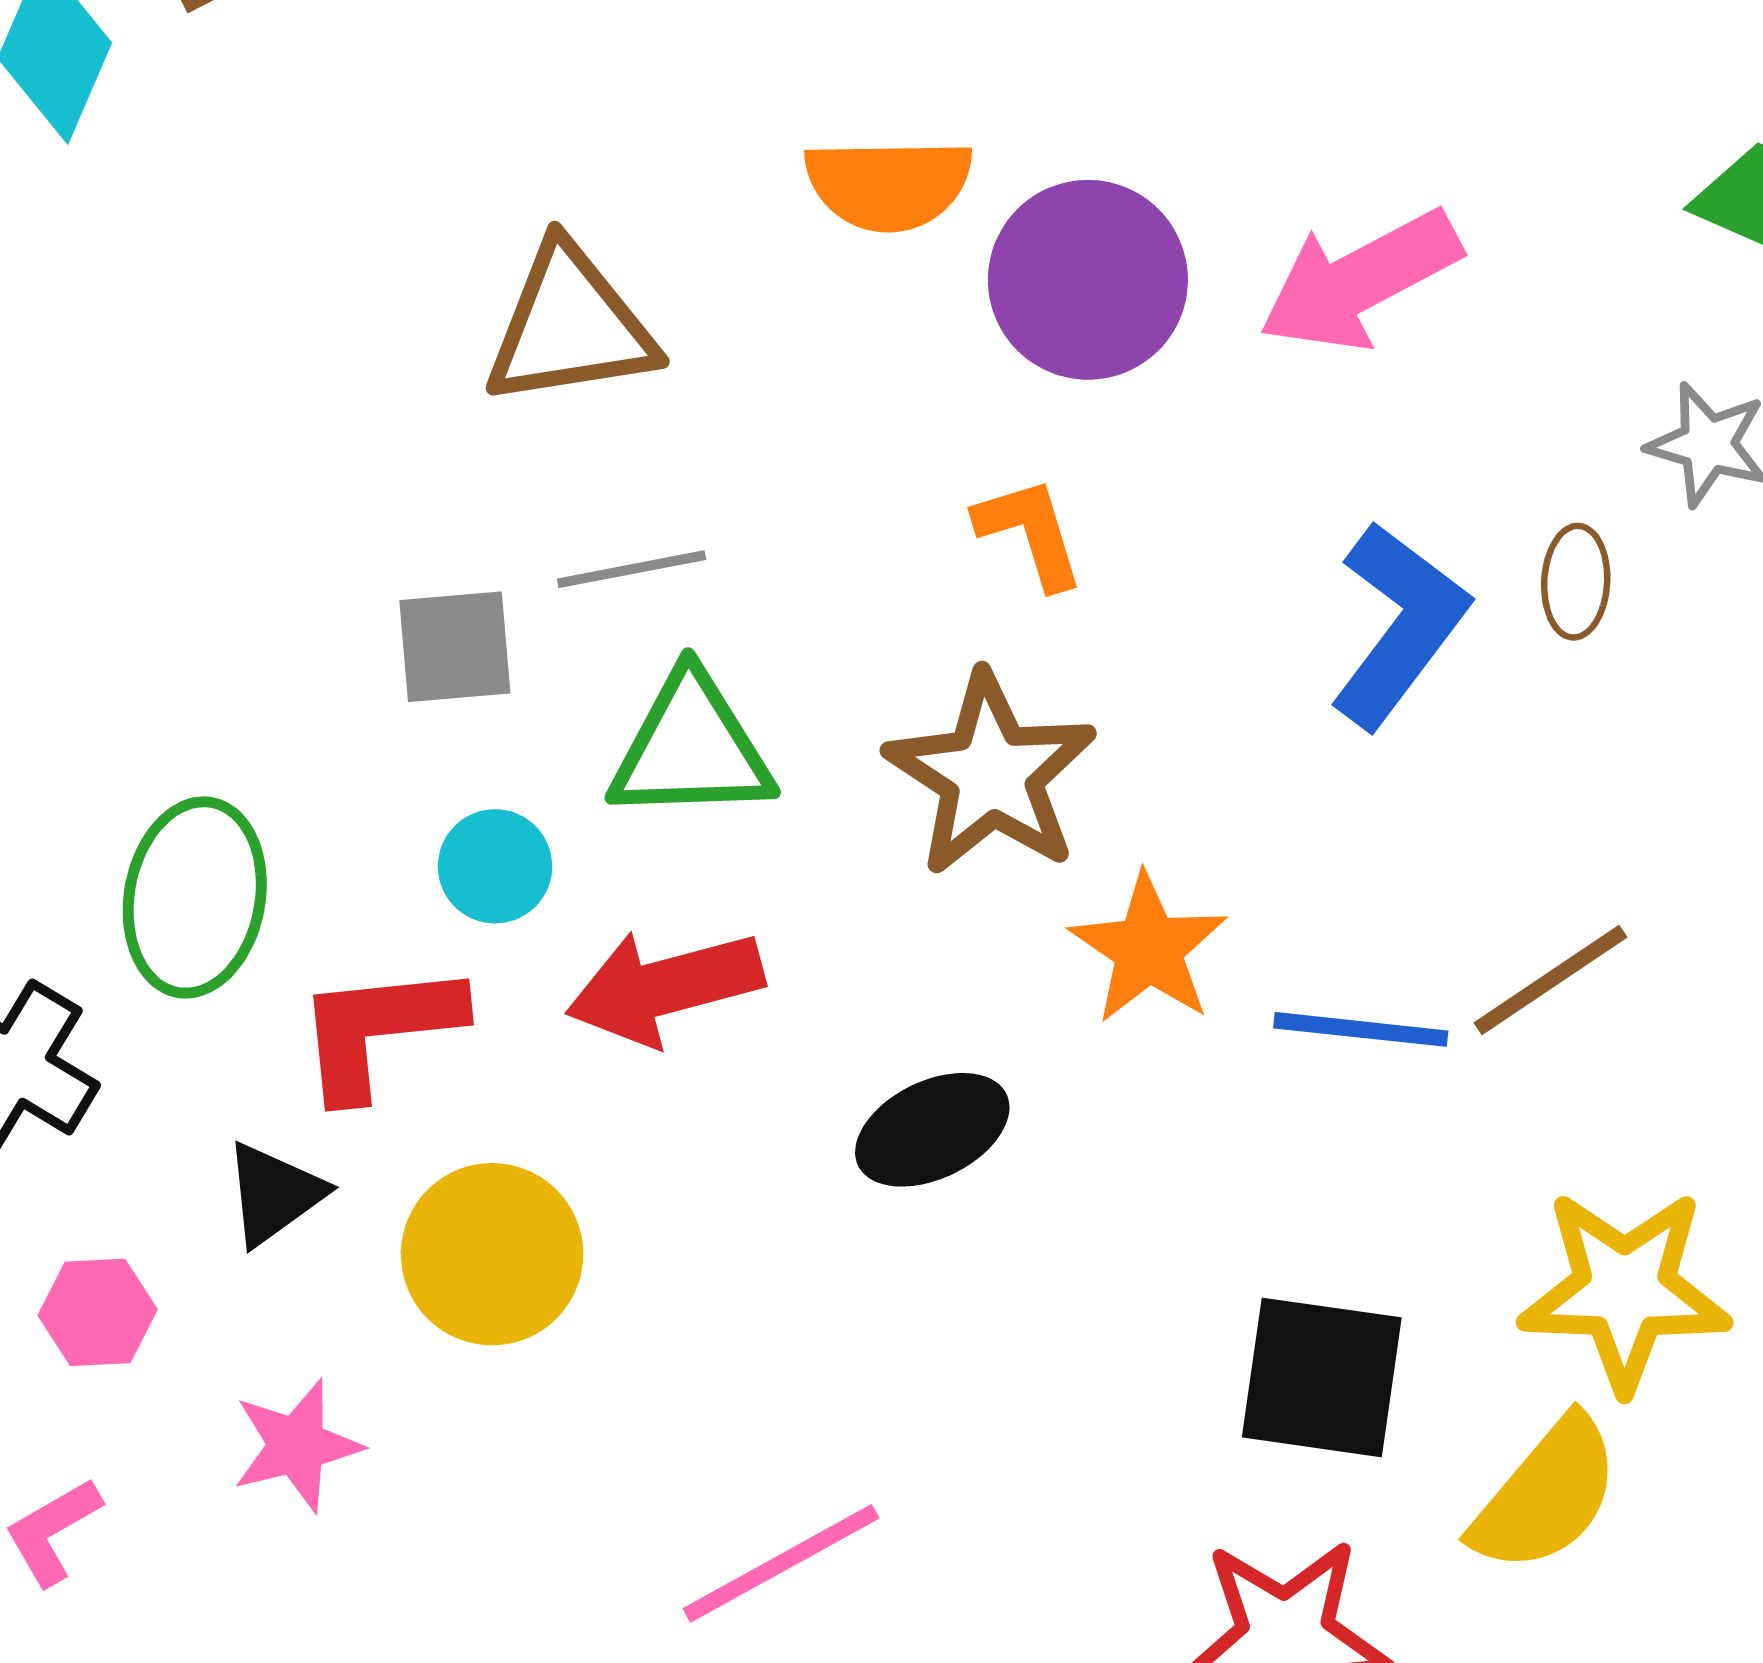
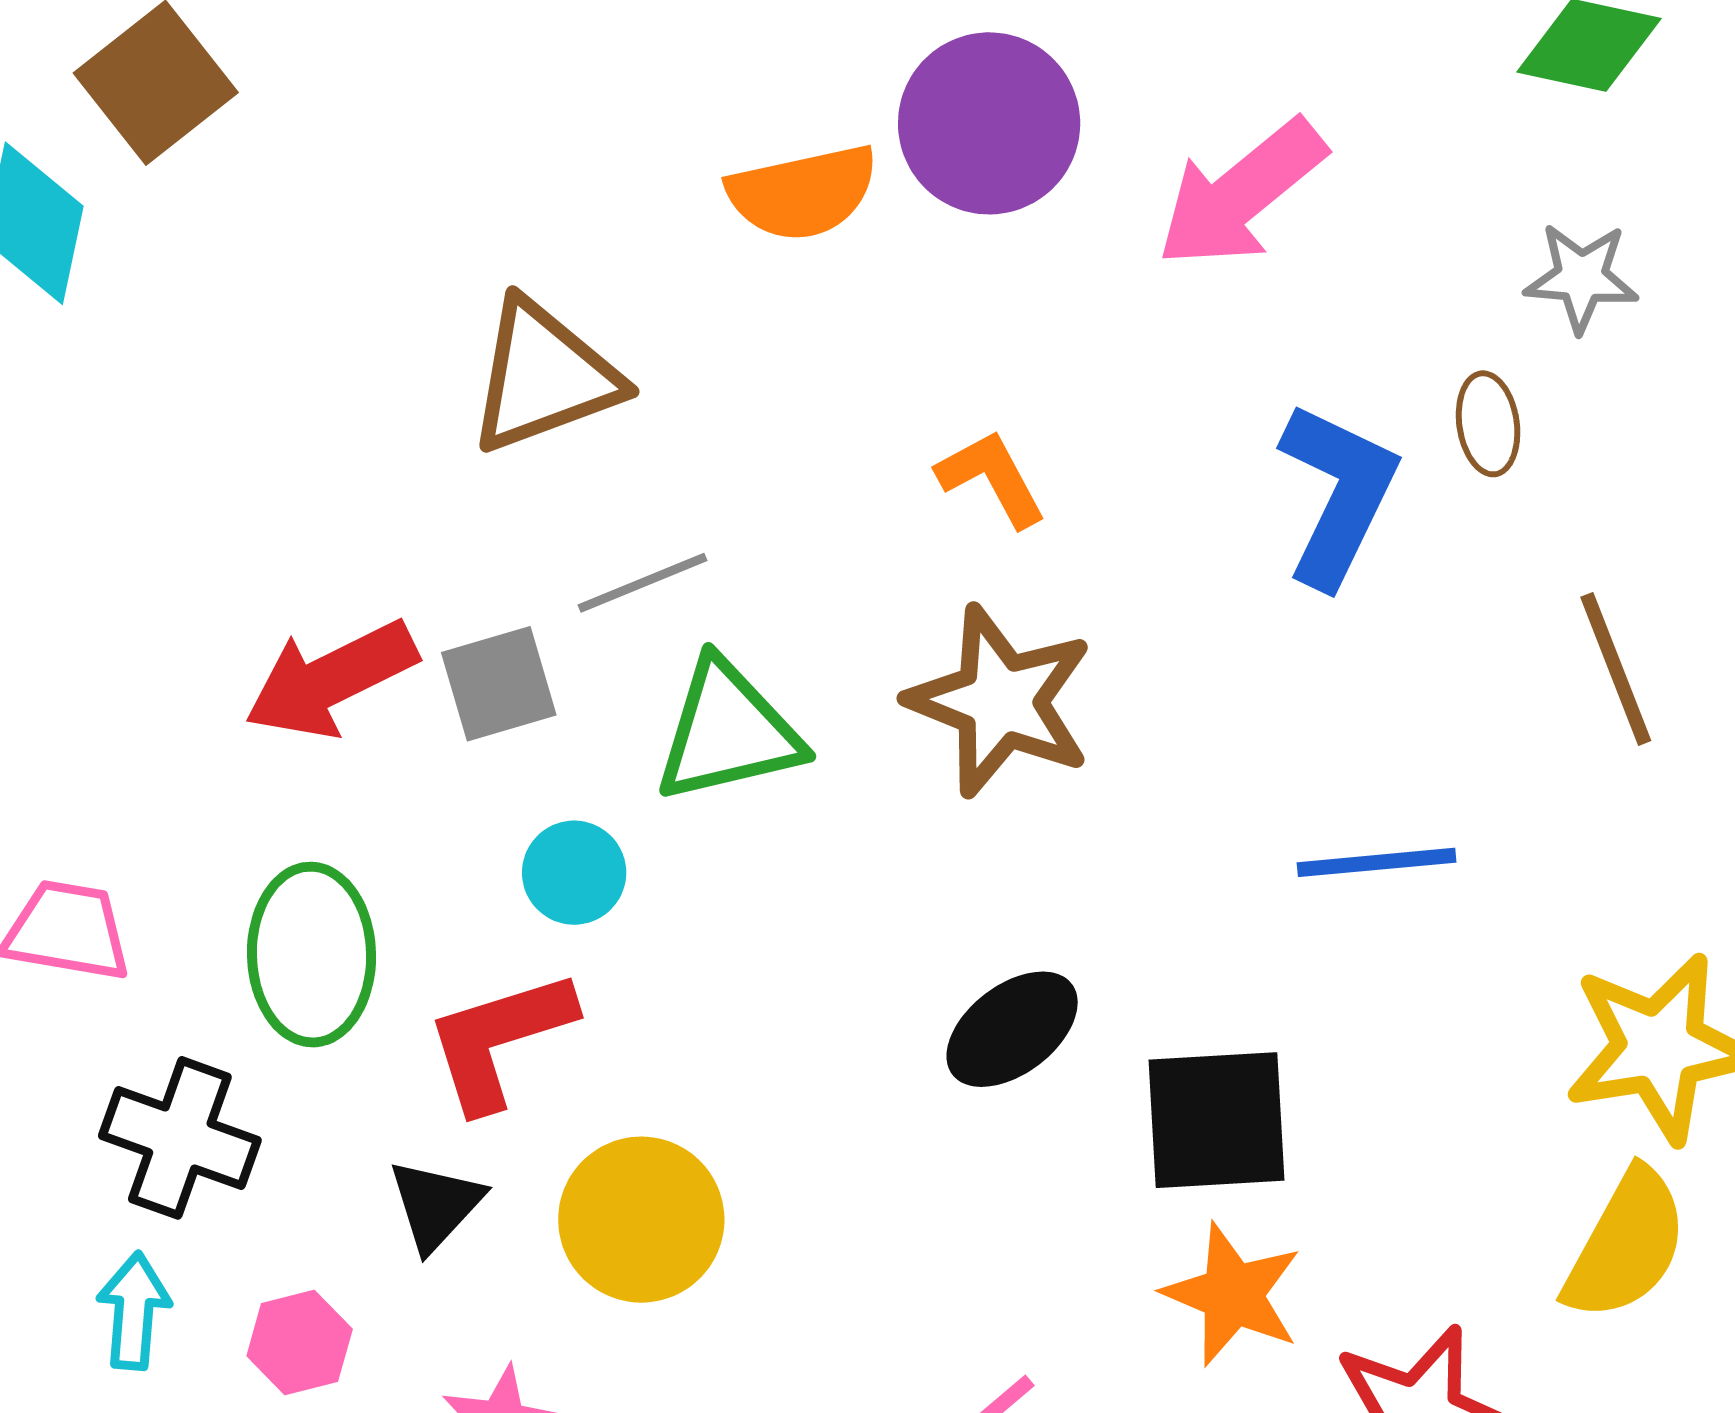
purple circle: (1088, 280) -> (989, 123), moved
orange star: (1148, 949) -> (1233, 1294), moved
brown line: (1550, 980) -> (1616, 669), moved, turned -66
red arrow: (665, 987) -> (331, 679), moved
black square: (1322, 1377) -> (1216, 1120), moved

